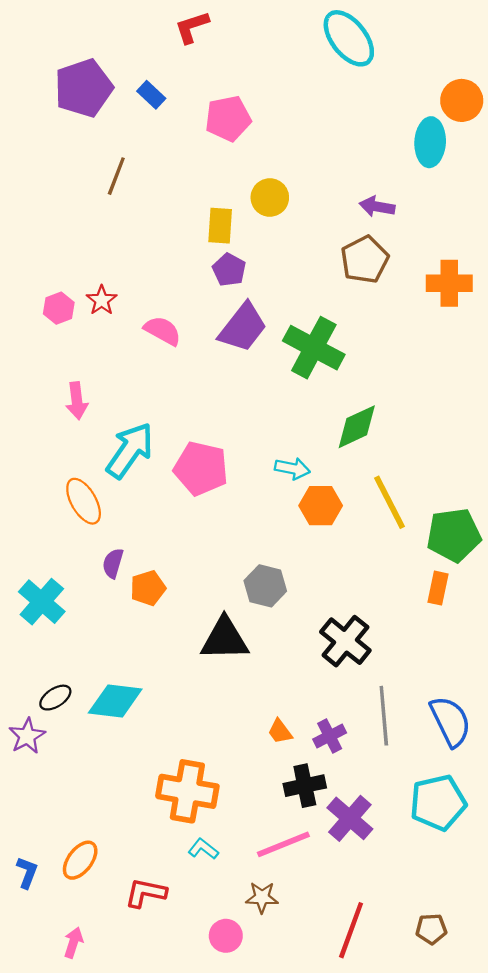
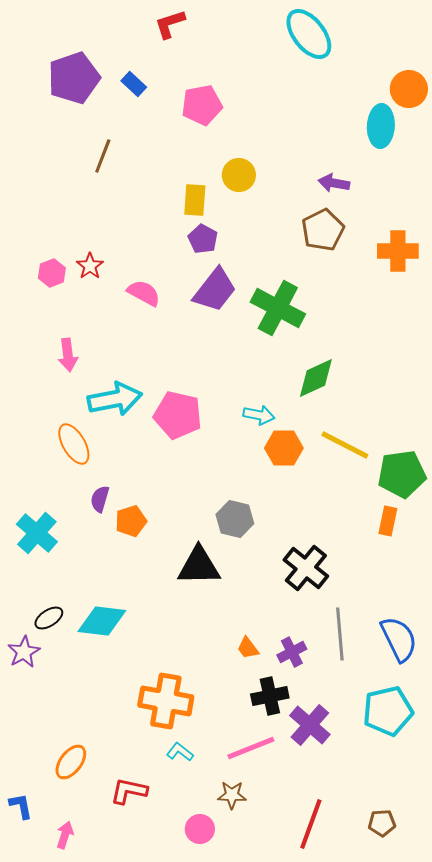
cyan arrow: (130, 450) -> (115, 399), turned 44
yellow line: (389, 502) -> (345, 445), turned -36
blue L-shape: (27, 873) -> (21, 806), moved, turned -32

